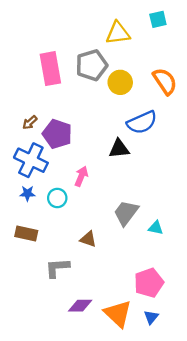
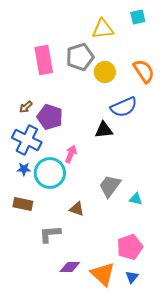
cyan circle: (57, 198) -> (50, 173), size x1.8

